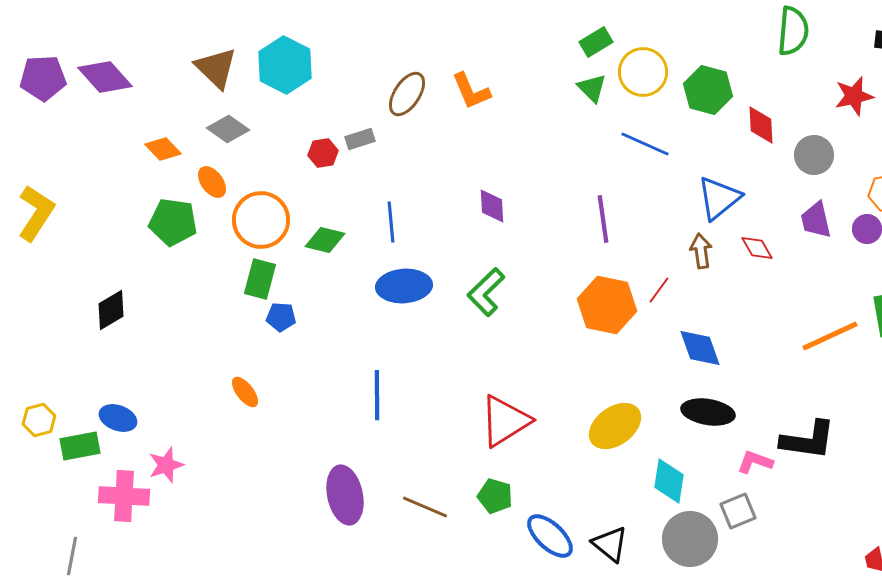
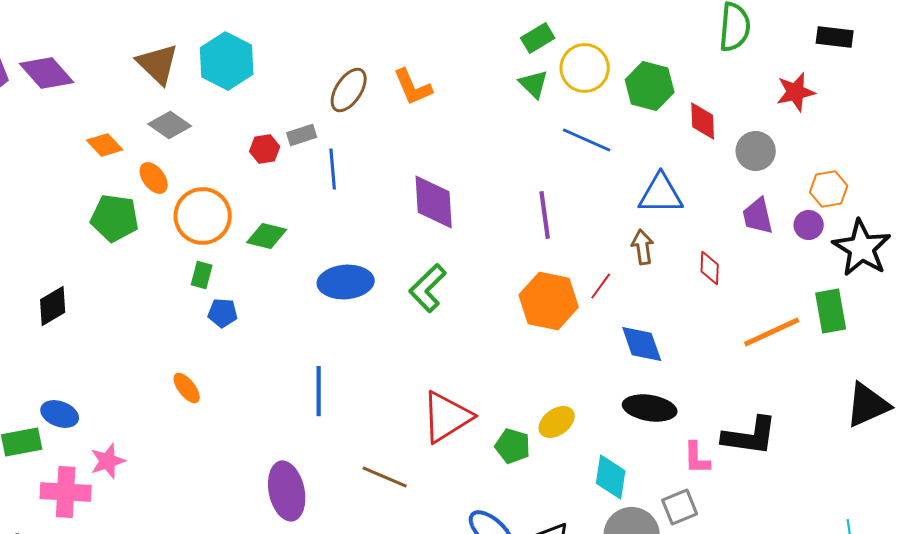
blue triangle: (719, 198) -> (661, 194), turned 39
purple diamond: (492, 206) -> (434, 202), size x1.6
blue line: (391, 222) -> (333, 169), moved
red diamond: (757, 248) -> (710, 268), moved, turned 32
green rectangle: (260, 279) -> (202, 275), size x0.7
yellow ellipse: (615, 426) -> (557, 422), size x0.7
pink L-shape: (755, 462) -> (697, 458), turned -111
green pentagon: (495, 496) -> (513, 446), moved
brown line: (425, 507) -> (385, 477), moved

